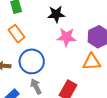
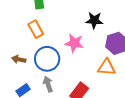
black star: (56, 14) -> (94, 20), moved
pink star: (66, 37) -> (74, 43), moved

